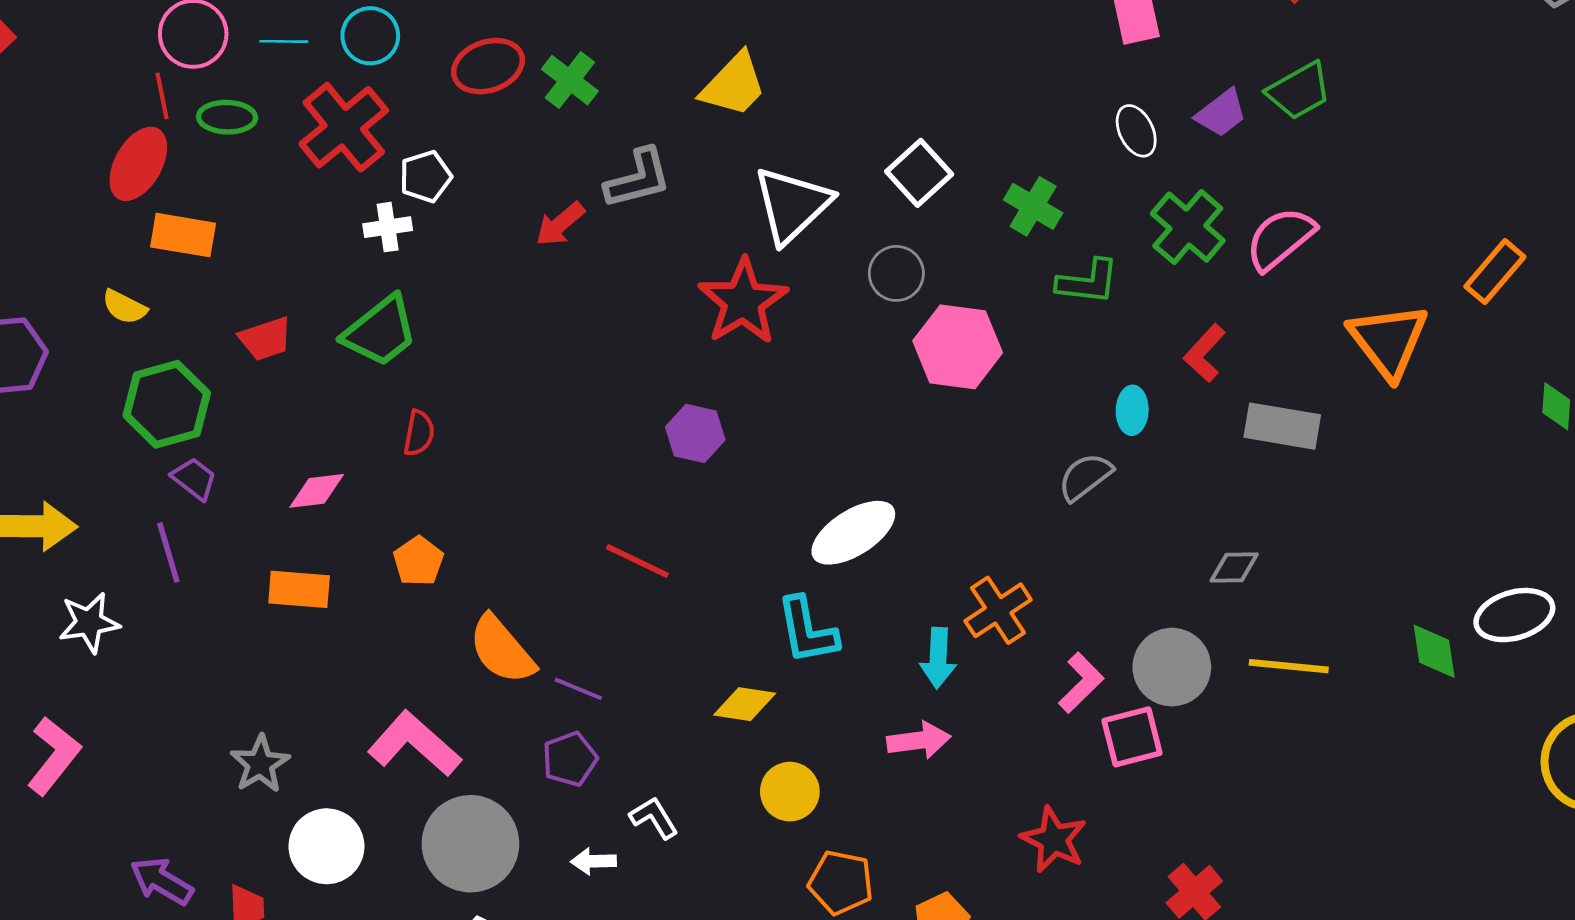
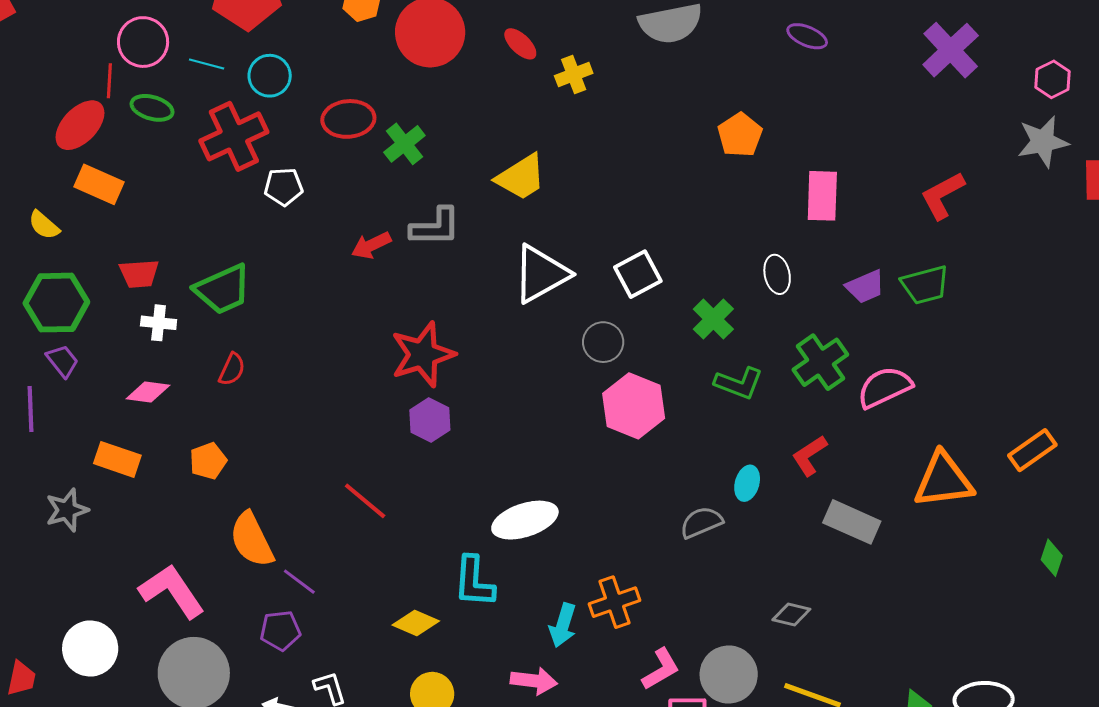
white ellipse: (1136, 131) -> (777, 274), moved
white cross: (388, 227) -> (159, 323), moved
red star: (743, 302) -> (423, 354), moved
orange triangle: (1388, 341) -> (943, 480), turned 46
gray star: (260, 764) -> (67, 510), moved

